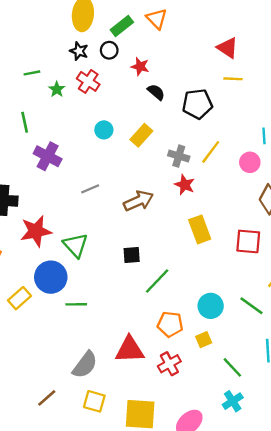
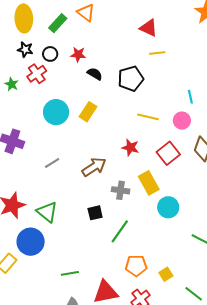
black circle: (109, 50) -> (50, 54), moved
red cross: (88, 81) -> (37, 74), turned 30
cyan circle: (104, 130) -> (56, 112), size x1.6
yellow line: (211, 152) -> (148, 117), turned 75
gray cross: (179, 156) -> (121, 190), moved
red square: (248, 241) -> (168, 153), moved, turned -35
green line: (76, 304) -> (70, 273), moved
cyan circle: (211, 306) -> (168, 207), moved

